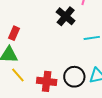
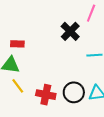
red rectangle: (14, 33) -> (17, 44), turned 64

